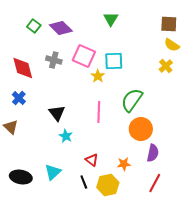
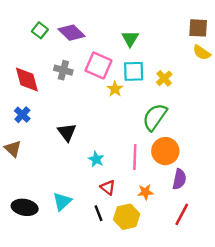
green triangle: (111, 19) -> (130, 39), moved
yellow cross: (166, 66) -> (164, 78), moved
pink line: (99, 112) -> (135, 157), moved
cyan star: (66, 136) -> (96, 159), moved

